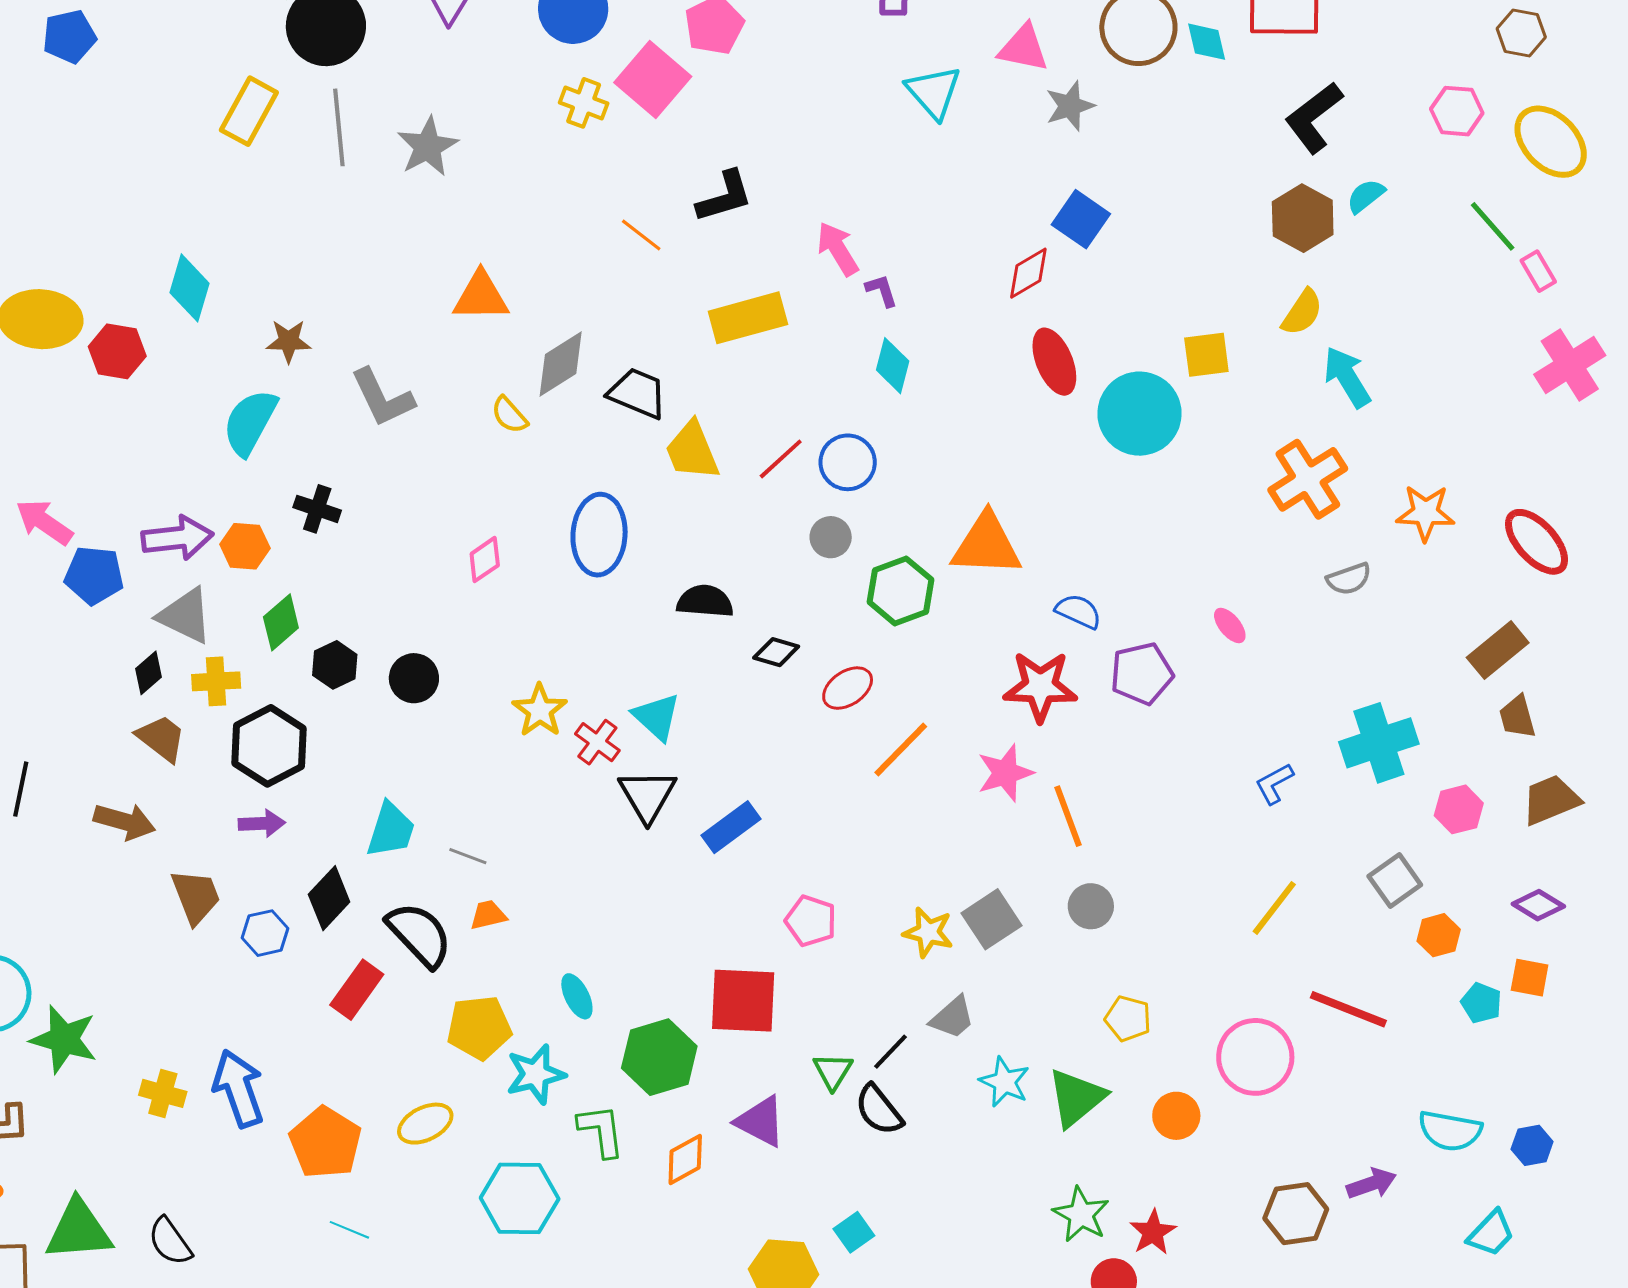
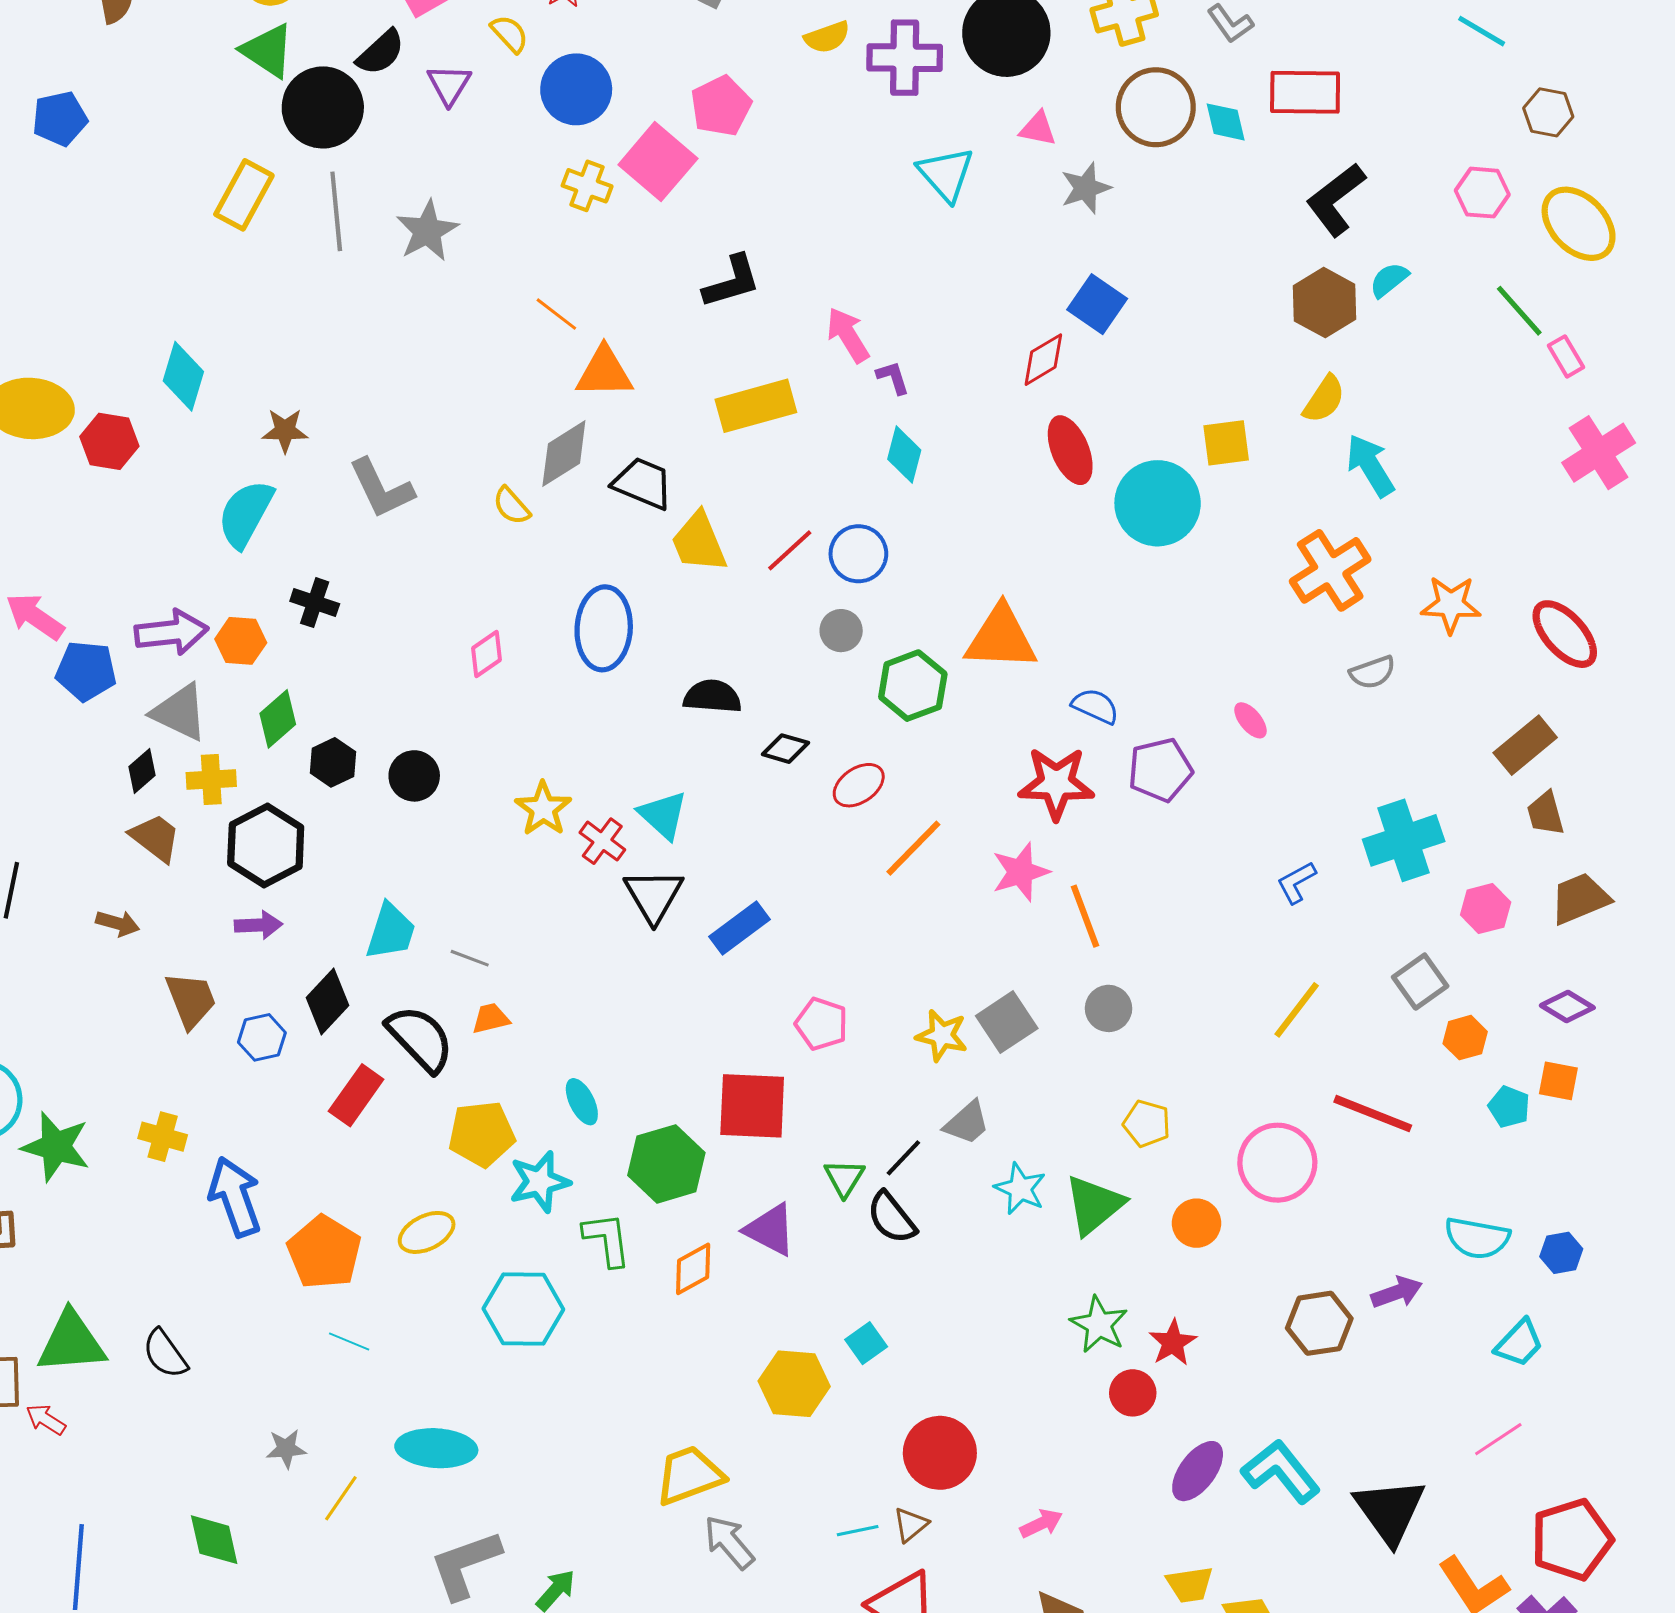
pink triangle: (1023, 48) -> (1038, 129), size x0.7
orange line: (641, 235) -> (556, 314), moved
orange triangle: (481, 296) -> (604, 372), moved
brown arrow: (125, 821) -> (118, 923), size x0.7
yellow cross: (163, 1093) -> (163, 1137), moved

